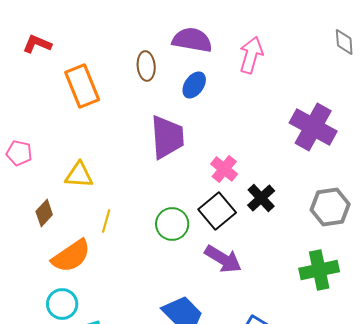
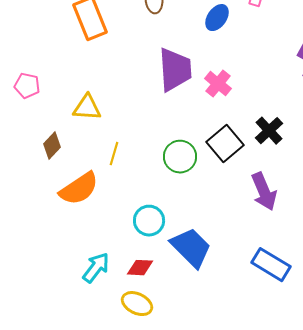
blue ellipse: (194, 85) -> (217, 18), moved
pink cross: (224, 169) -> (218, 84), moved
purple arrow: (223, 259) -> (264, 192), moved, turned 36
cyan circle: (62, 304) -> (149, 221), moved

